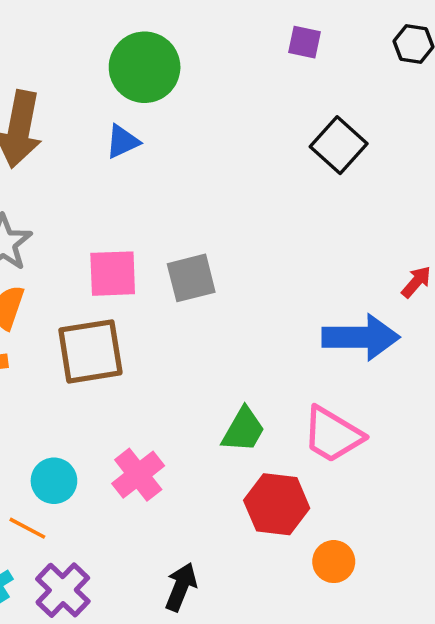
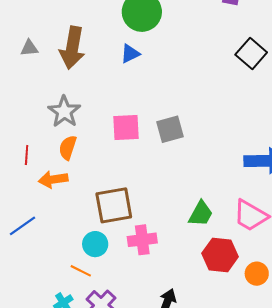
brown square: (90, 351) -> (114, 205), moved
pink cross: (138, 475) -> (142, 240), turned 32
orange circle: (334, 562) -> (257, 274), moved

